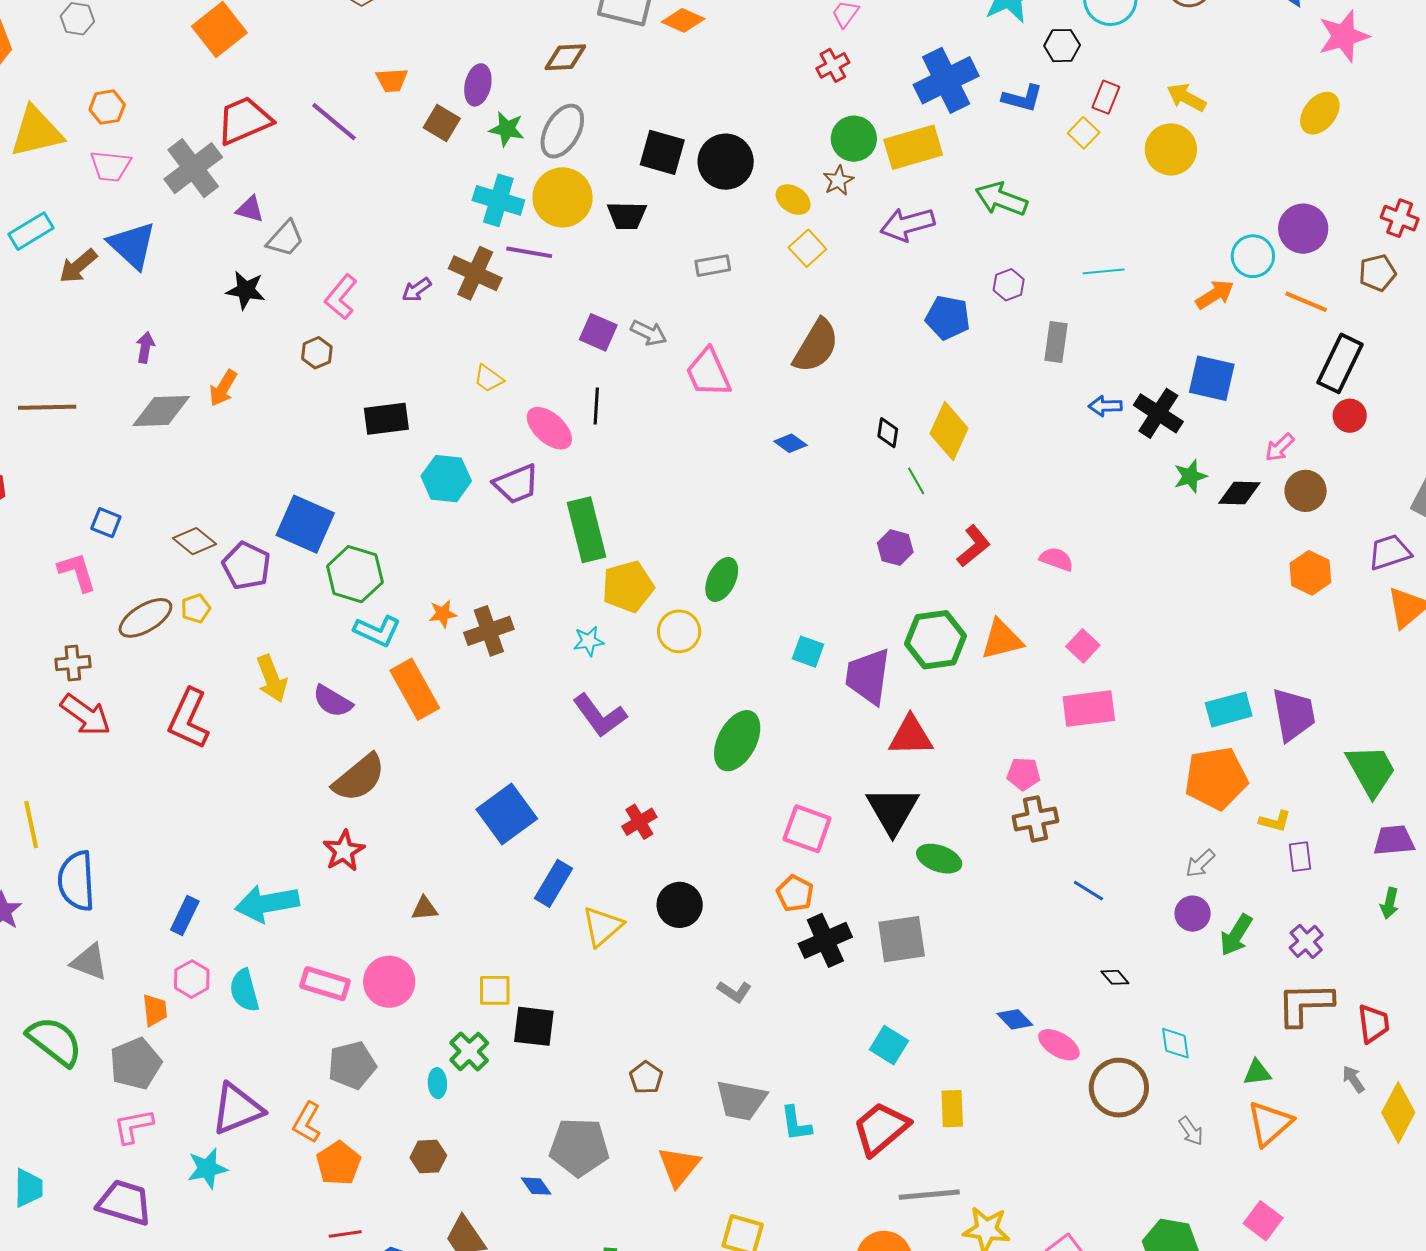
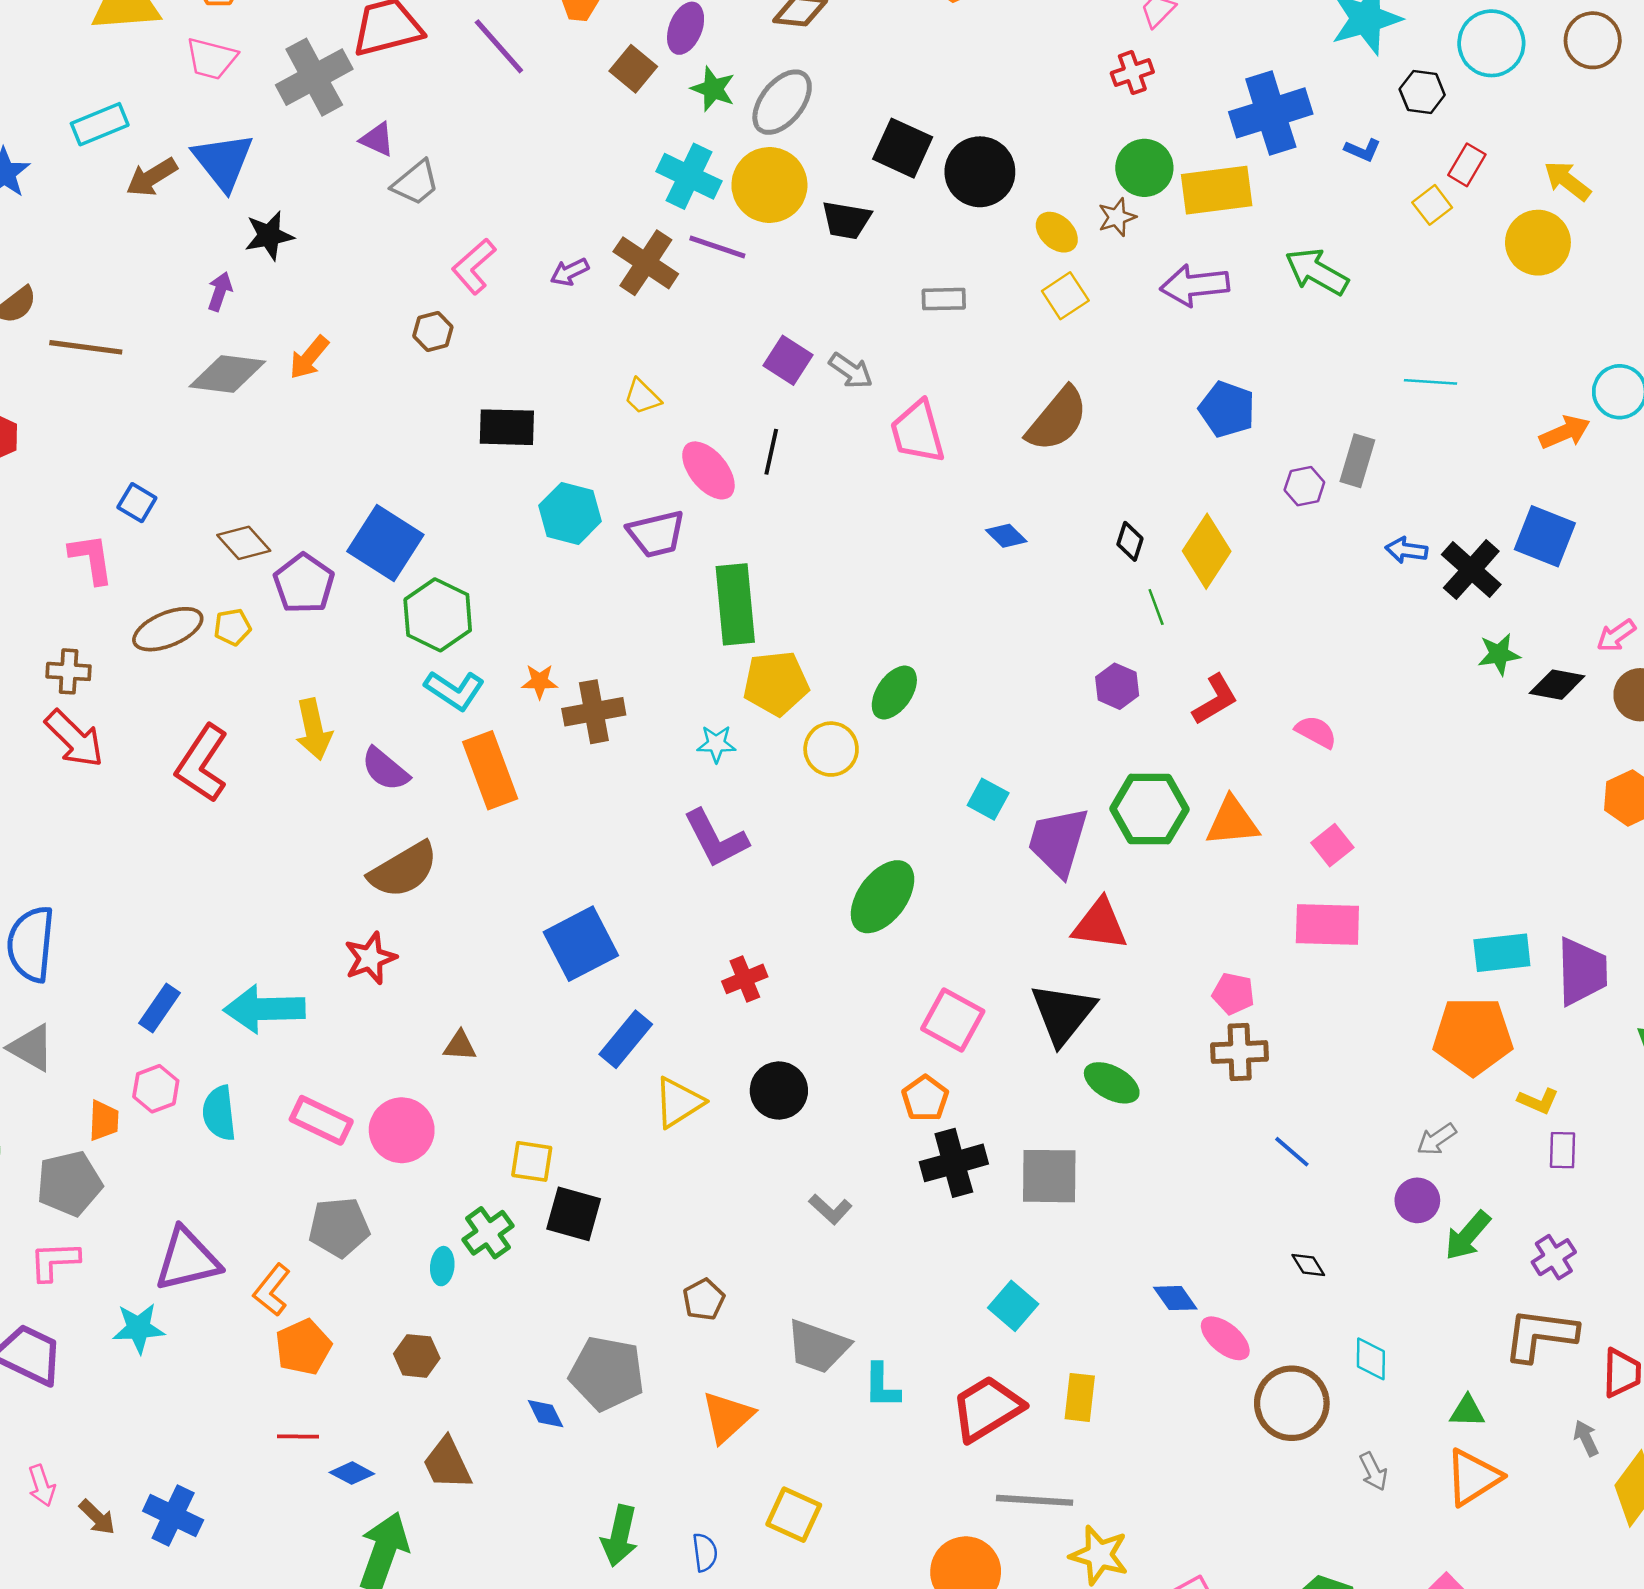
blue L-shape: (1022, 98) -> (1363, 150), size x0.7
purple hexagon: (1009, 285) -> (1304, 486), moved
black star: (246, 290) -> (269, 236), moved, turned -30

